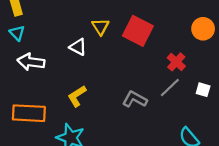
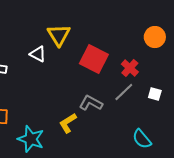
yellow triangle: (100, 27) -> (59, 35), size x1.4
red square: (138, 31) -> (94, 59), moved
yellow L-shape: (77, 96) -> (68, 123), moved

